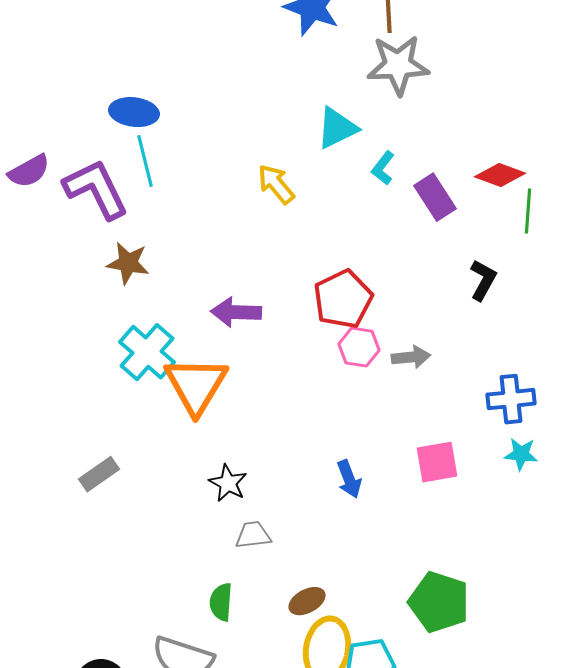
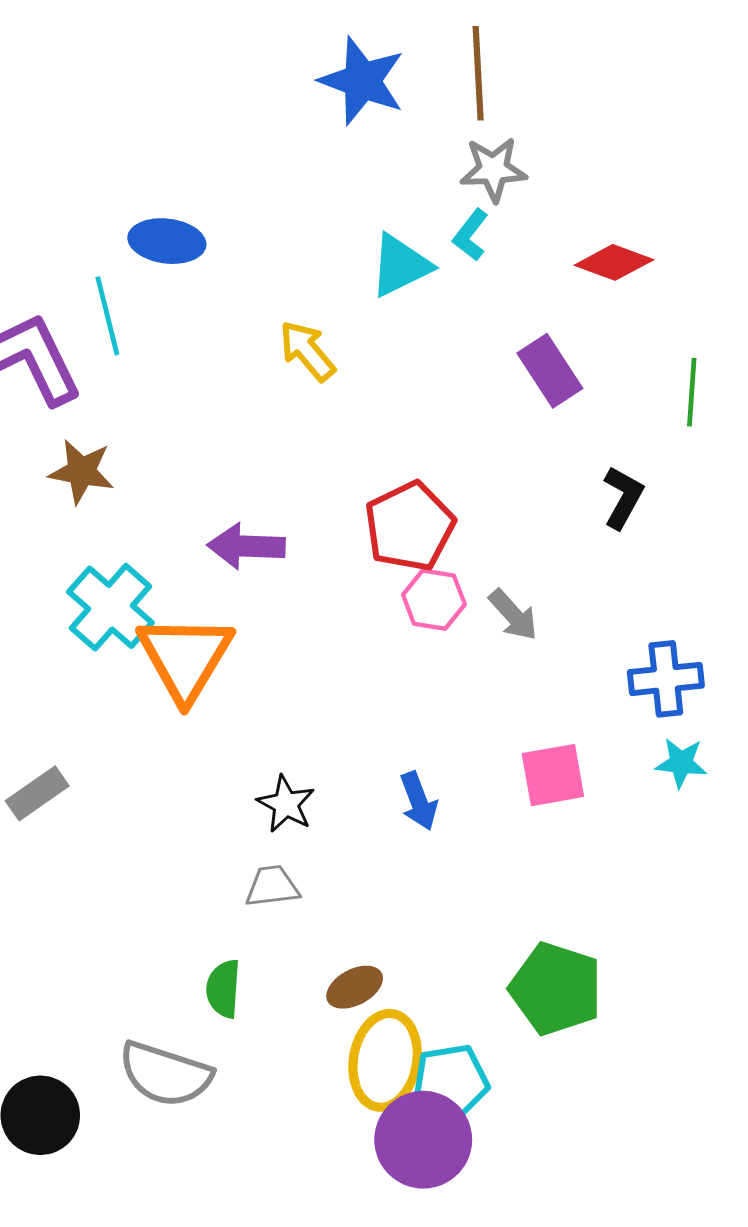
gray star: (398, 65) -> (493, 169), size x0.7
blue ellipse: (134, 112) -> (167, 241), moved
cyan L-shape: (383, 168) -> (471, 235), moved
red diamond: (500, 175) -> (614, 262), moved
gray arrow: (411, 357) -> (513, 615), turned 54
black star: (228, 483) -> (286, 804), moved

